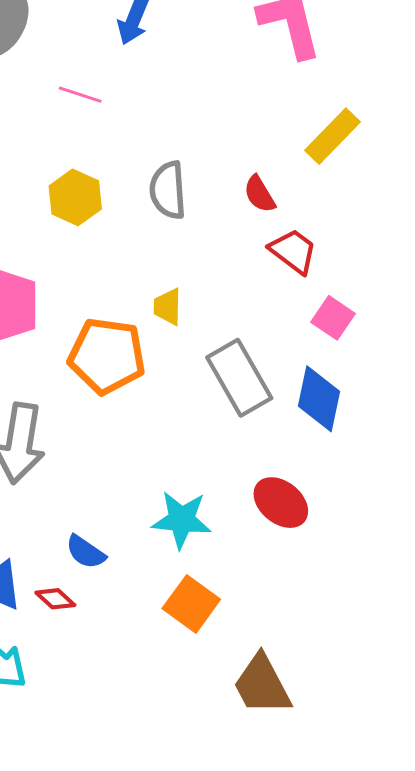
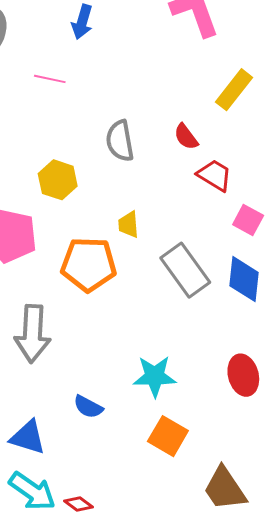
yellow hexagon: (75, 197) -> (58, 180), moved
red ellipse: (281, 503) -> (243, 375), moved, turned 42
red diamond: (55, 599) -> (78, 504), moved

